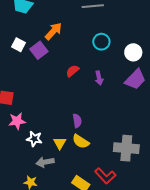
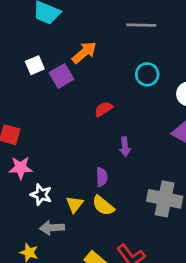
white square: (18, 45) -> (35, 65), turned 32
purple arrow: (99, 78) -> (125, 147), moved
gray cross: (126, 148) -> (165, 199), moved

